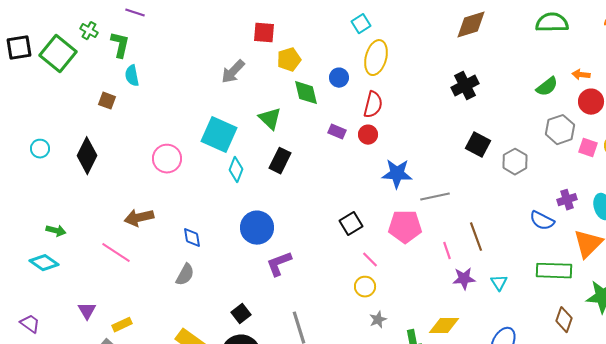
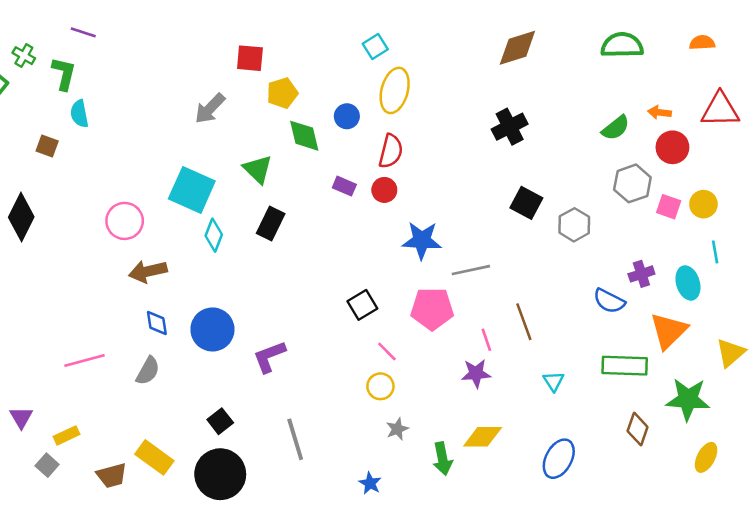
brown arrow: (139, 218) -> (148, 271), moved
blue circle: (257, 228) -> (212, 329), moved
pink line: (116, 253) -> (85, 360), moved, turned -48
purple star: (464, 279) -> (476, 373), moved

